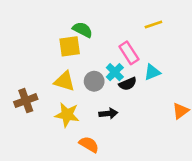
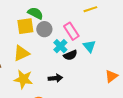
cyan triangle: (152, 72) -> (89, 46), turned -48
yellow triangle: (64, 81) -> (21, 53), turned -42
gray circle: (94, 81) -> (44, 29), moved

